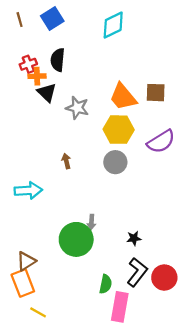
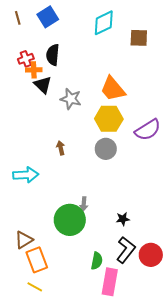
brown square: (156, 93) -> (139, 38), moved
orange rectangle: (23, 283) -> (37, 260), moved

